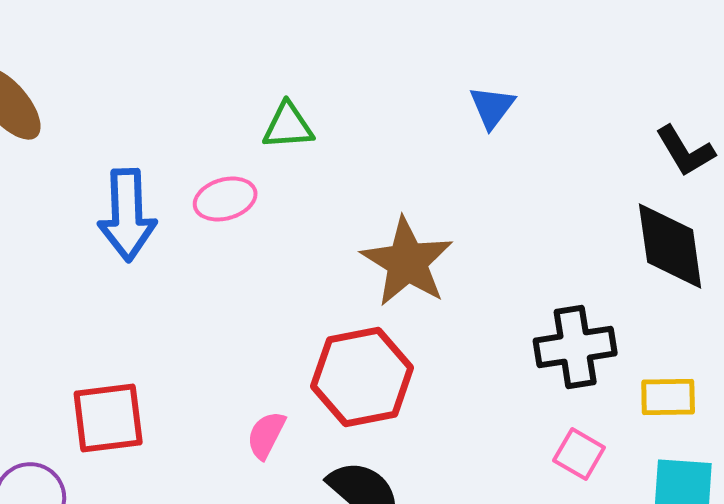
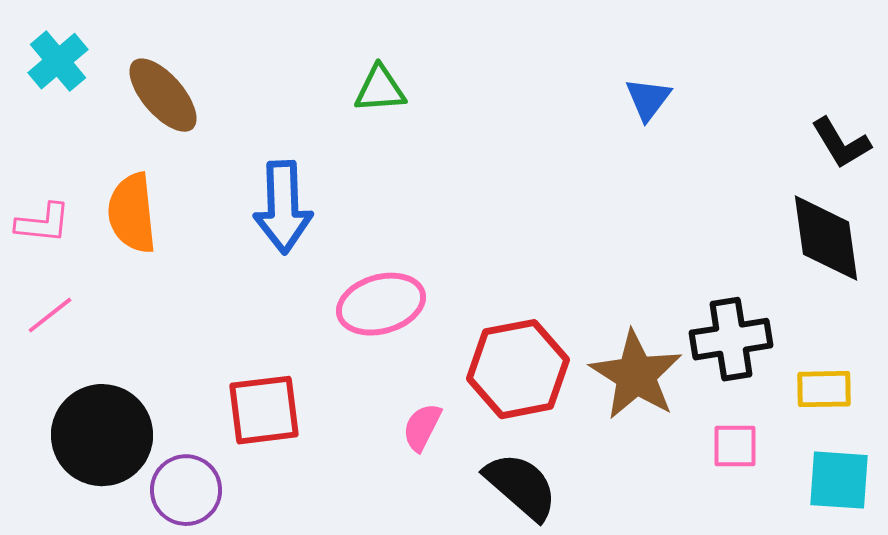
green triangle: (288, 126) -> (380, 89), moved
pink ellipse: (225, 199) -> (381, 304), moved, size x1.4
brown star: (407, 262) -> (636, 375), moved
pink square: (579, 454) -> (735, 446), turned -30

